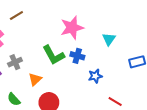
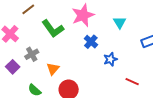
green L-shape: (53, 55) -> (53, 29), moved
blue cross: (77, 56) -> (91, 42), turned 32

